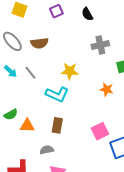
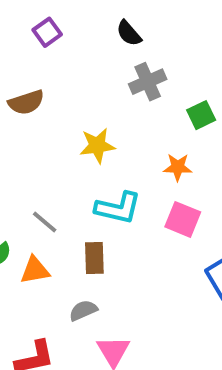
black semicircle: (87, 14) -> (129, 33), moved
gray line: (30, 73) -> (45, 222), moved
cyan L-shape: (57, 94) -> (118, 208), moved
pink square: (100, 131) -> (183, 219), moved, turned -30

